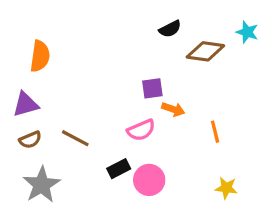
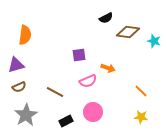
cyan star: (247, 32) -> (154, 41), moved
purple square: (152, 88) -> (79, 55), moved
orange line: (215, 132) -> (141, 91), moved, turned -32
brown line: (75, 138) -> (55, 92), moved
black rectangle: (119, 169) -> (66, 121), moved

